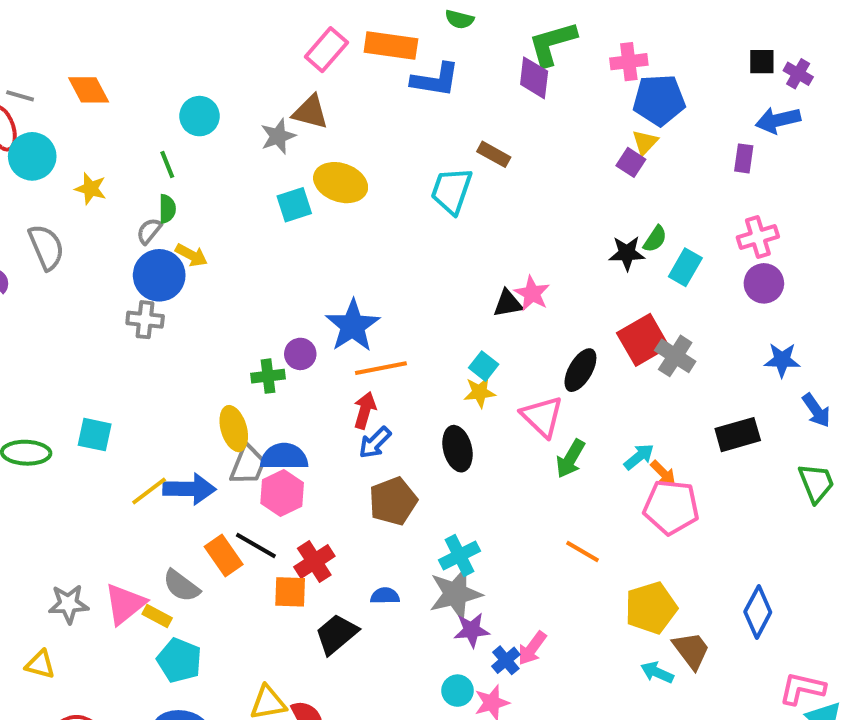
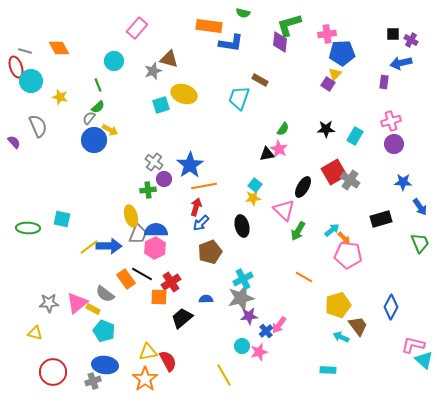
pink rectangle: (326, 50) -> (137, 28), moved
green semicircle: (167, 209) -> (98, 107), turned 48
green semicircle: (655, 239) -> (283, 129), moved
gray cross: (145, 320) -> (154, 162), moved, turned 30

